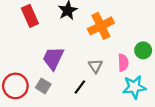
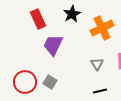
purple trapezoid: (53, 58) -> (53, 45), moved
black line: (80, 87) -> (100, 91), moved, turned 40

